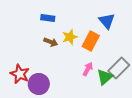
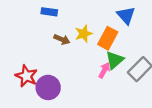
blue rectangle: (48, 18) -> (49, 12), moved
green triangle: (105, 77) -> (115, 60), moved

